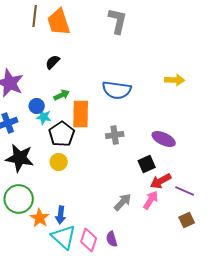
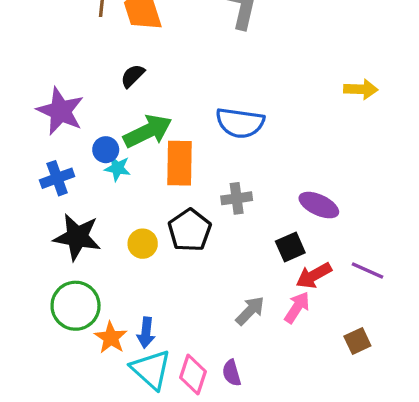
yellow arrow: (175, 80) -> (361, 89), moved
green arrow: (62, 95) -> (148, 131), size x1.8
black pentagon: (62, 134) -> (190, 230), moved
purple line: (185, 191) -> (368, 270), moved

